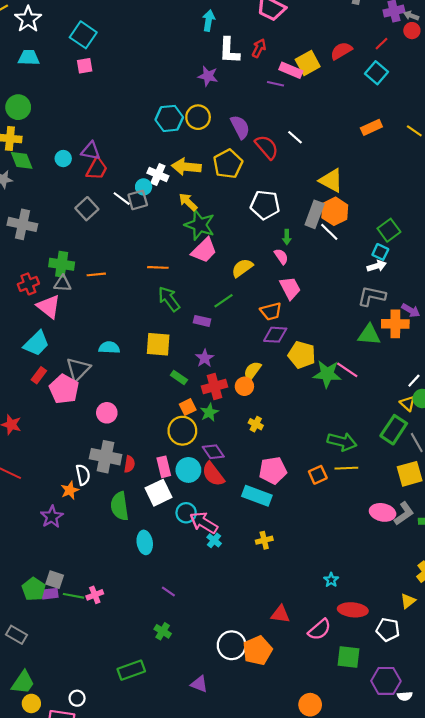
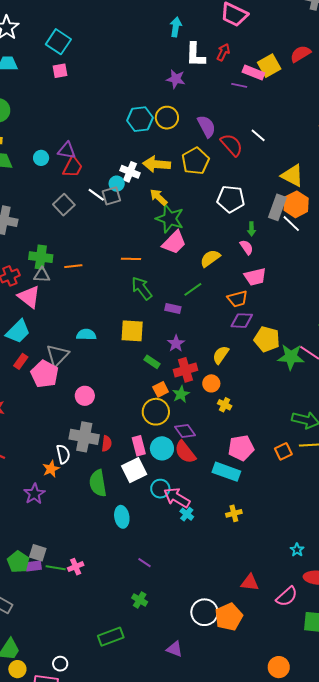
pink trapezoid: (290, 288) -> (255, 277), turned 105
orange circle: (244, 386) -> (211, 383), moved

